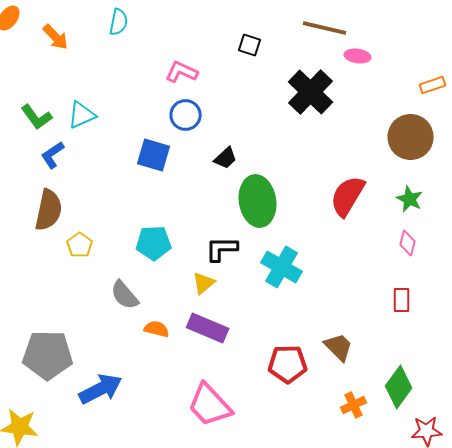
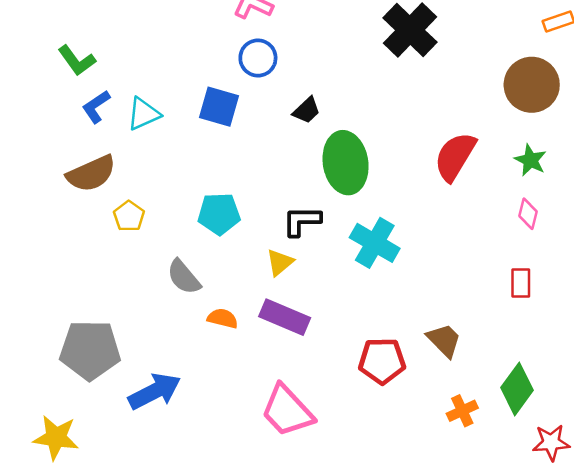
cyan triangle: (82, 115) -> (144, 114), moved
brown semicircle: (49, 210) -> (91, 174), turned 54

